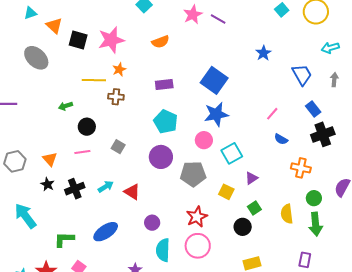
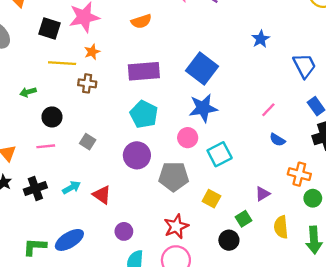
black square: (78, 40) -> (50, 29), moved
purple rectangle: (164, 85) -> (144, 71), size x1.5
purple triangle: (251, 178) -> (263, 194), moved
green circle: (314, 198) -> (313, 198), moved
green L-shape: (64, 239) -> (35, 247), moved

